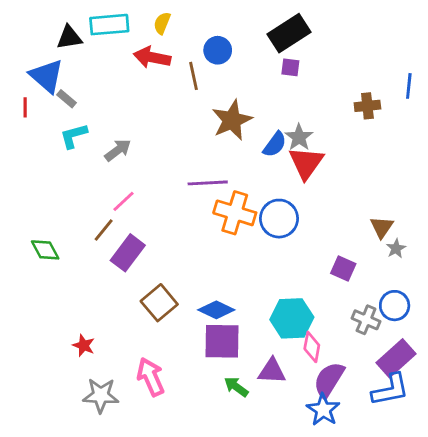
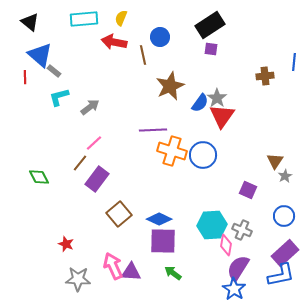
black triangle: (69, 37) -> (30, 22), moved, turned 48
gray cross: (366, 320) -> (242, 230), moved
purple triangle: (272, 371) -> (131, 272), moved

